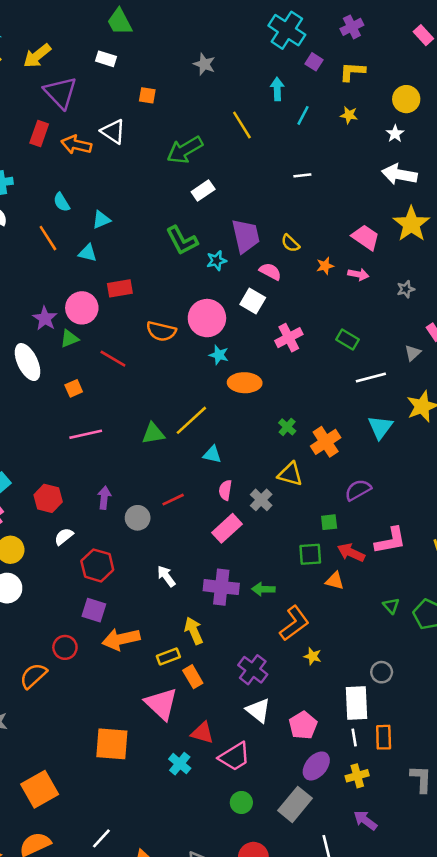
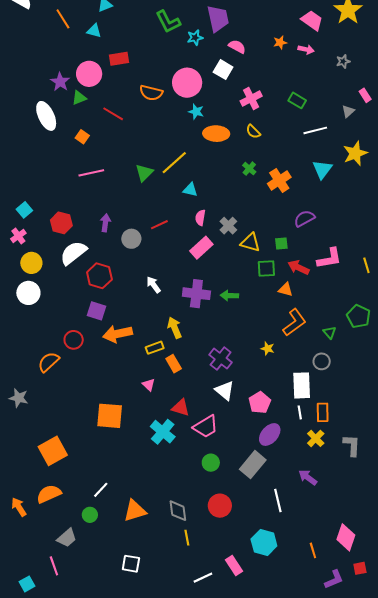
yellow semicircle: (290, 243) -> (253, 132), moved
orange square: (74, 388) -> (82, 137), turned -32
green triangle: (153, 433) -> (144, 173), turned -36
yellow triangle: (290, 474) -> (250, 243), moved
white semicircle: (64, 536) -> (73, 253), size x1.8
green triangle: (391, 606) -> (330, 332), moved
orange L-shape: (294, 623) -> (295, 322), moved
pink triangle: (161, 704) -> (149, 385), size x0.5
cyan cross: (180, 764) -> (163, 432), size x1.4
yellow cross: (357, 776) -> (316, 438), moved, turned -30

